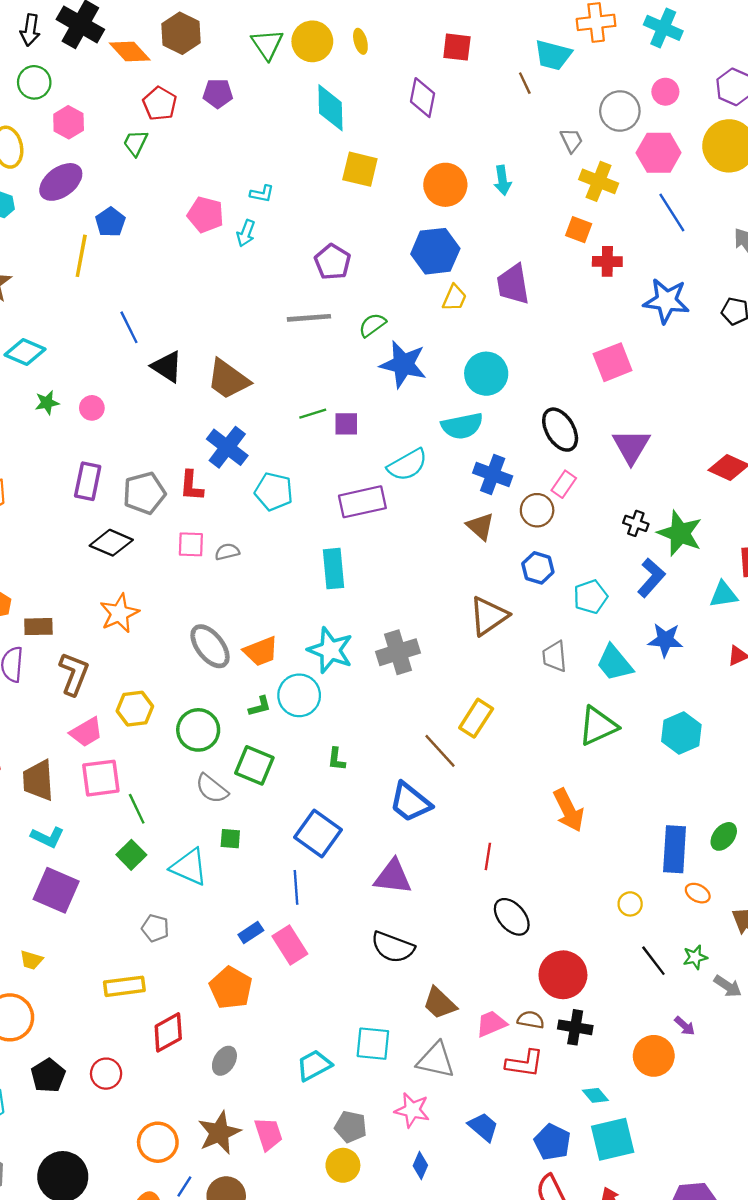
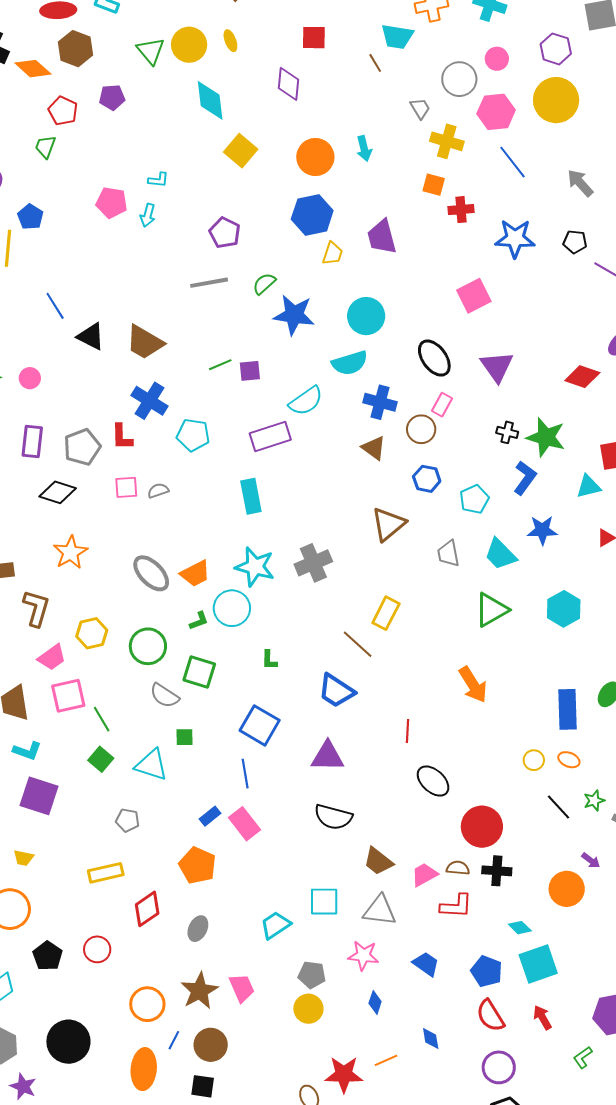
yellow square: (360, 169) -> (241, 151), turned 32
orange ellipse: (698, 893) -> (569, 760), moved

